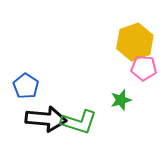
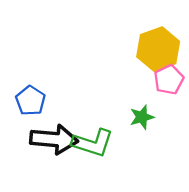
pink pentagon: (144, 68) -> (169, 80), turned -30

